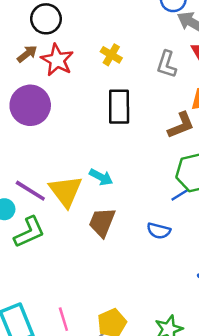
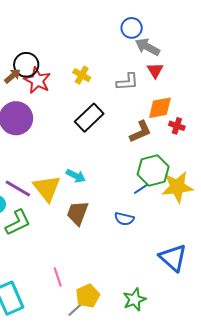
black circle: (46, 19) -> (26, 65), moved
gray L-shape: (167, 64) -> (127, 82), turned -110
black rectangle: (119, 107) -> (89, 118), turned 48
pink line: (63, 319) -> (58, 277), moved

